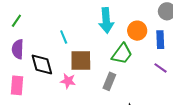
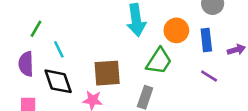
green line: (16, 21) -> (36, 29), moved
cyan line: (64, 37) -> (59, 49), moved

